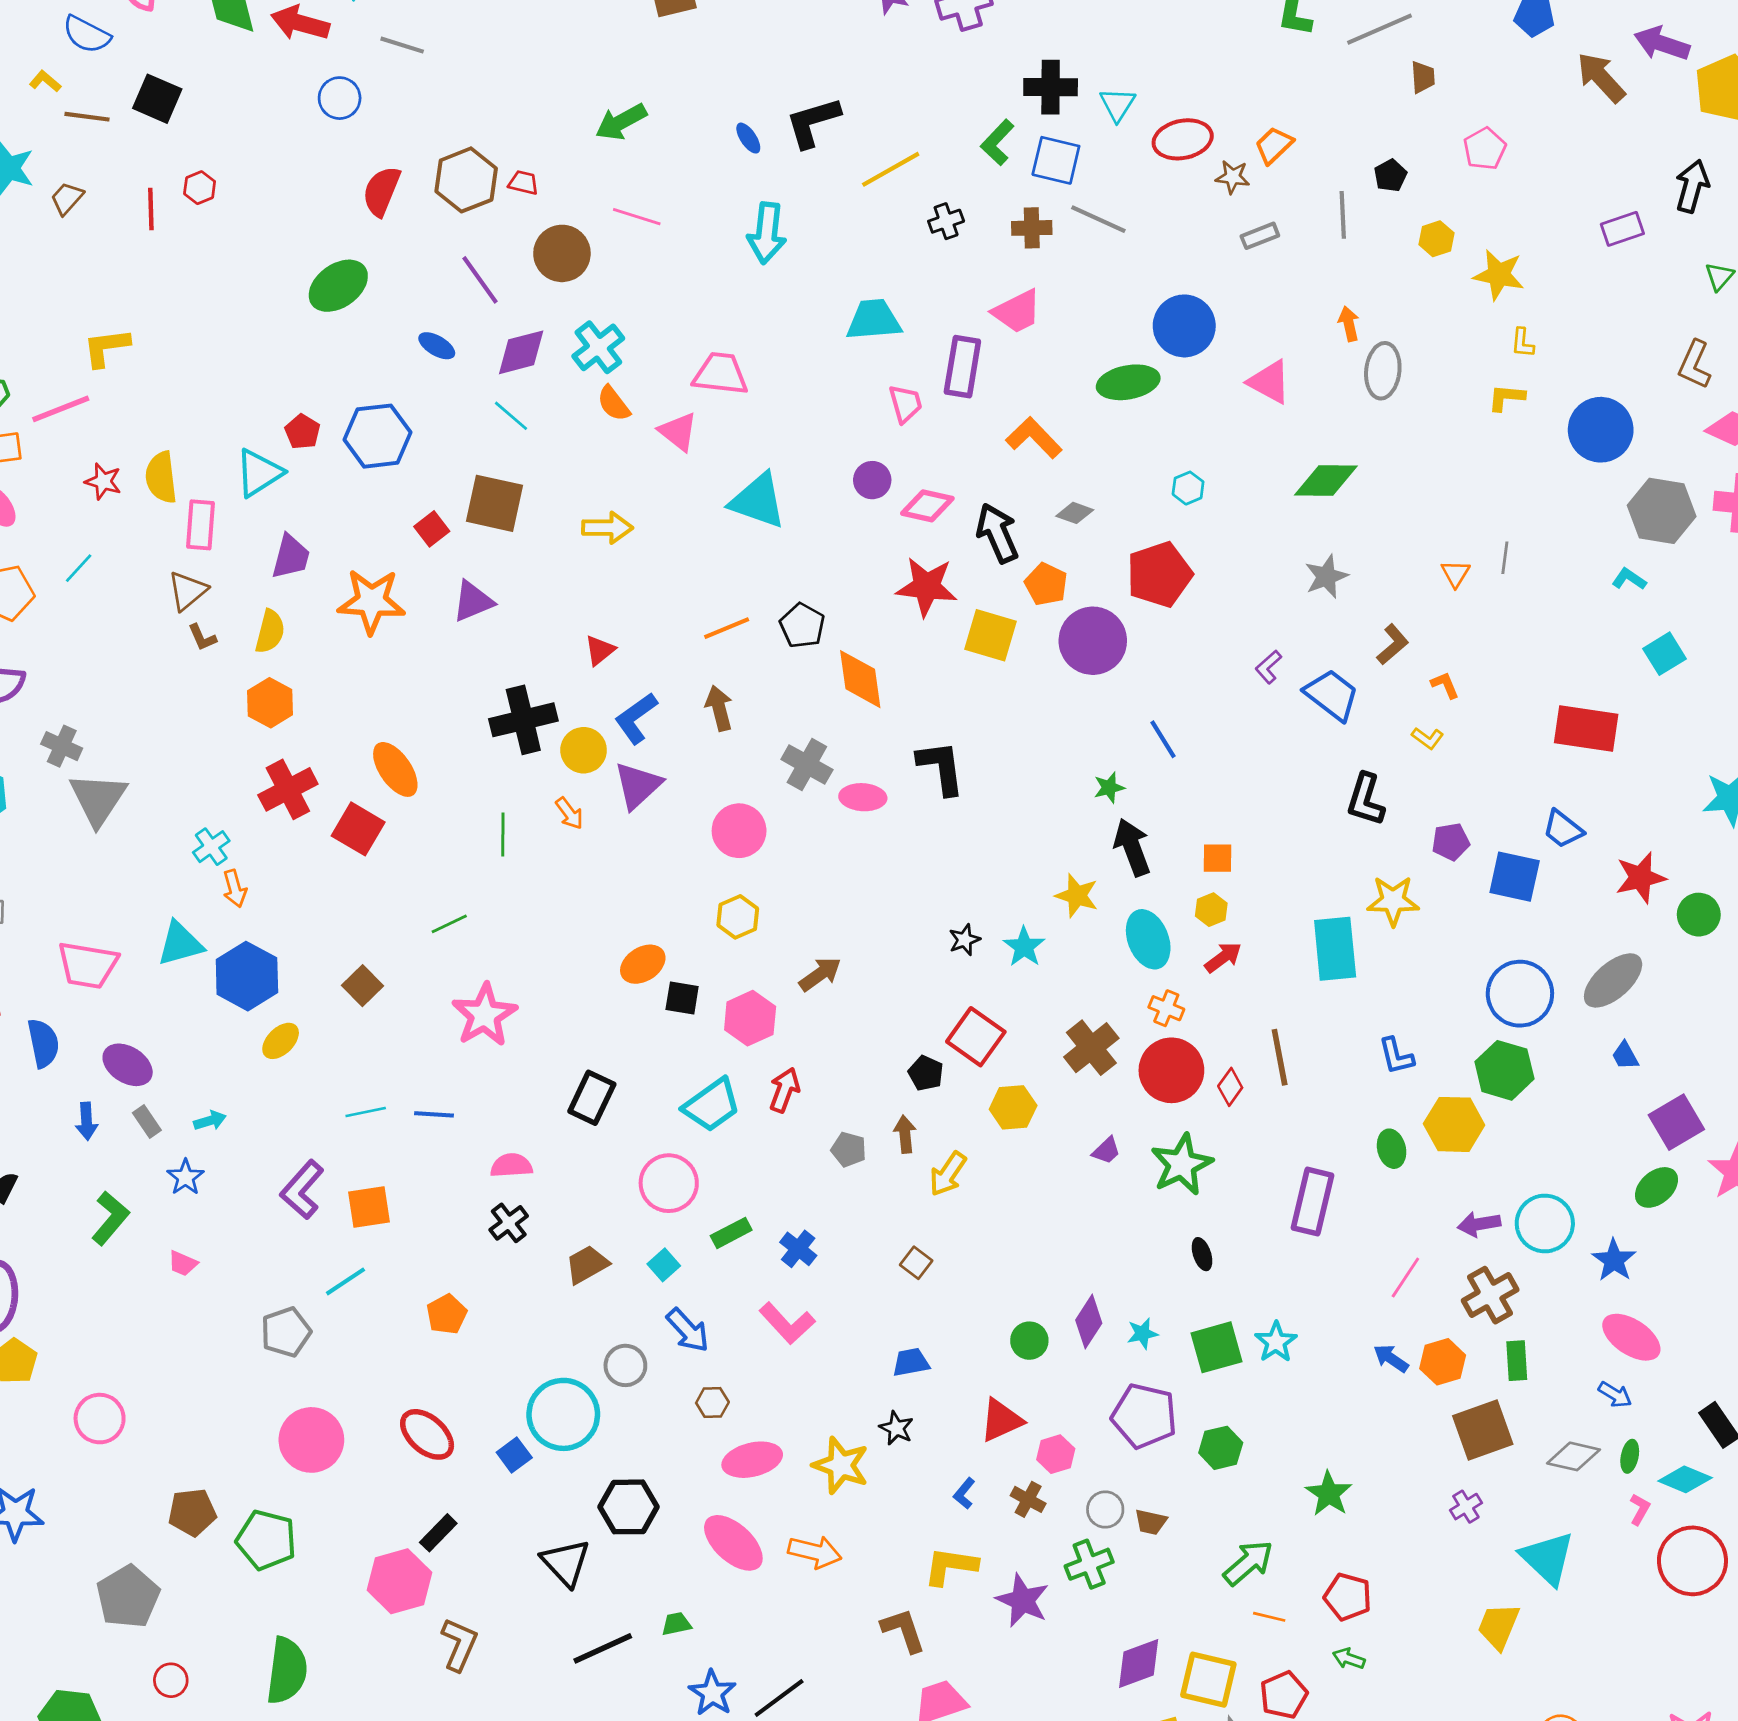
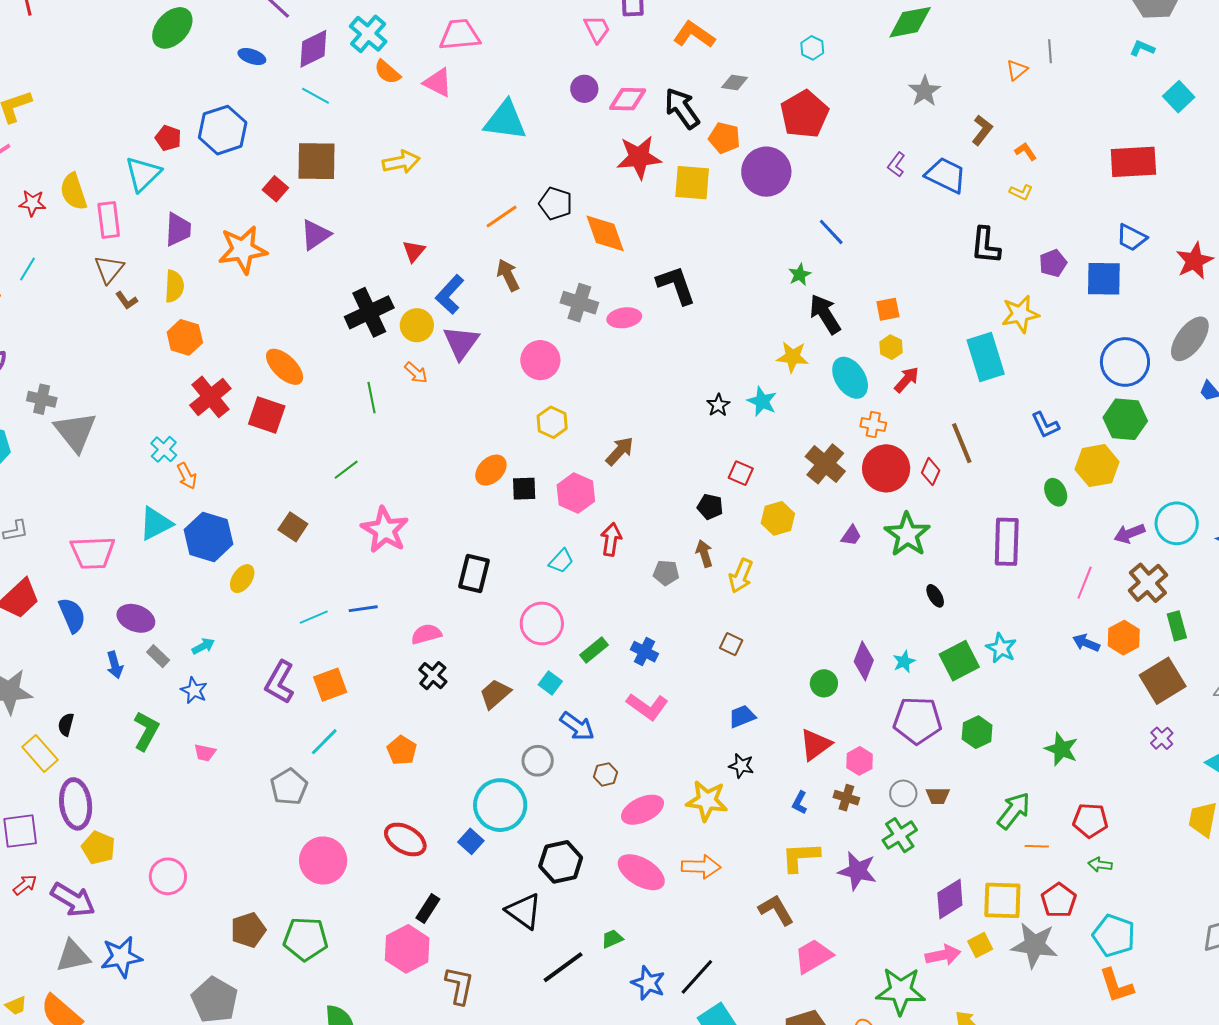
orange triangle: (1455, 574) -> (1017, 70), turned 30
red square: (976, 1037) -> (741, 473), size x0.6
cyan trapezoid: (712, 1105) -> (561, 561), size x0.6

